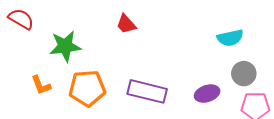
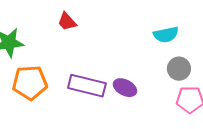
purple ellipse: (207, 94) -> (125, 88), moved, turned 45

